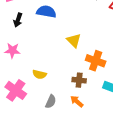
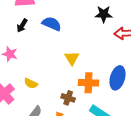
orange cross: (96, 61) -> (89, 83), turned -30

